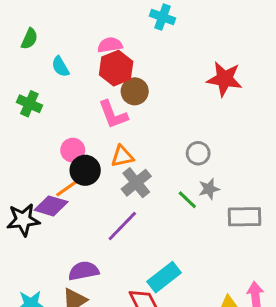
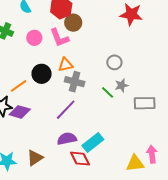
pink circle: (73, 150) -> (34, 38), moved
gray cross: (136, 183) -> (75, 82), turned -36
orange line: (68, 187) -> (19, 86), moved
purple diamond: (51, 206) -> (20, 112), moved
purple semicircle: (84, 271) -> (67, 139), moved

